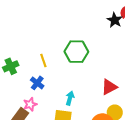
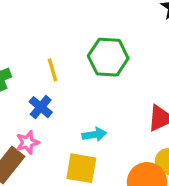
cyan arrow: (70, 98) -> (94, 135), turned 64

